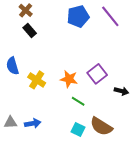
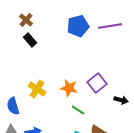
purple line: (110, 16) -> (110, 26), turned -60
blue semicircle: (12, 66) -> (13, 106), moved

